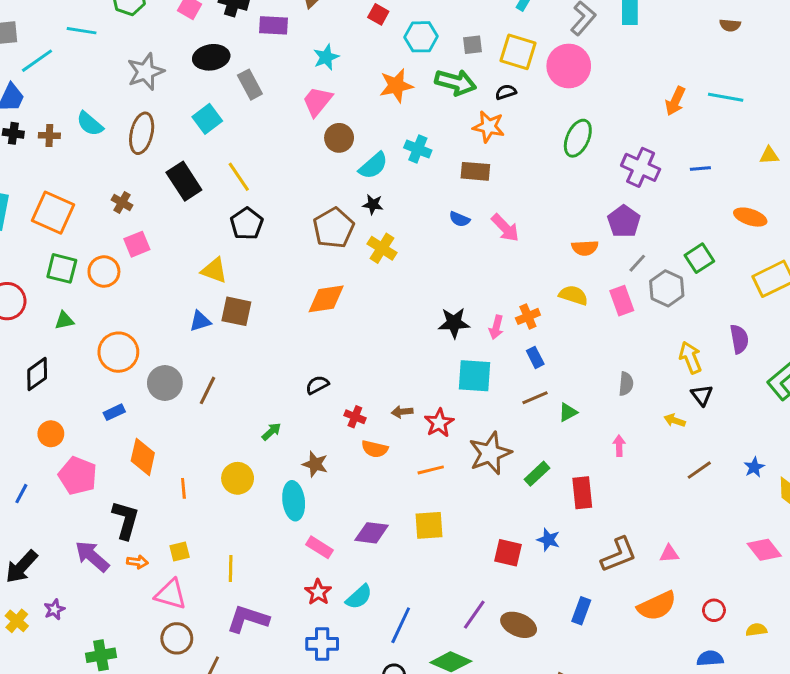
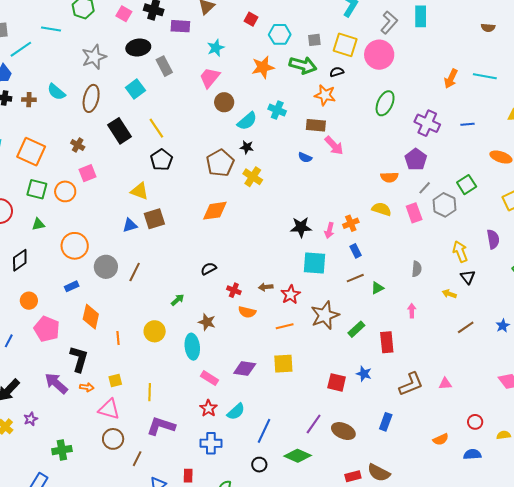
pink arrow: (505, 228) -> (334, 146), moved
brown square: (236, 311) -> (154, 219), turned -30
orange semicircle: (657, 606) -> (441, 439), moved, size x0.6

